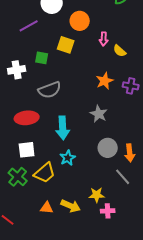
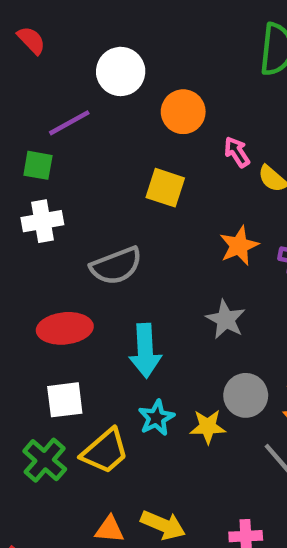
pink arrow: (104, 39) -> (237, 152), turned 144
yellow square: (66, 45) -> (165, 188), moved
green square: (42, 58) -> (38, 165), moved
yellow star: (97, 195) -> (208, 427), moved

